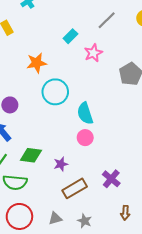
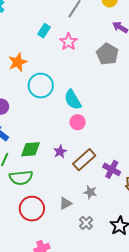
purple cross: (111, 179) -> (112, 169), moved
brown rectangle: (75, 188) -> (84, 160), moved
gray star: (84, 221) -> (90, 192), moved

